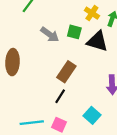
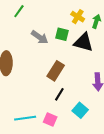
black line: (60, 96) -> (59, 94), moved

